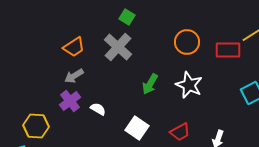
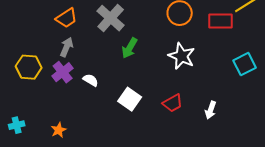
gray arrow: (74, 76) -> (67, 47), turned 144
green arrow: (150, 84) -> (130, 48), moved
yellow hexagon: (36, 126) -> (29, 67), moved

